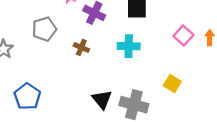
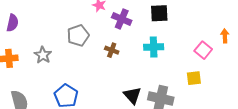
pink square: (183, 36) -> (203, 50), moved
yellow square: (172, 84) -> (194, 78), turned -35

